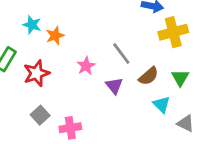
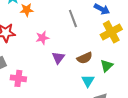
yellow cross: (173, 32) -> (111, 32), turned -30
gray line: (121, 53) -> (73, 19), moved

